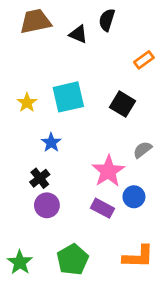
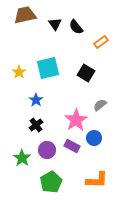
black semicircle: (107, 20) -> (76, 27), moved, turned -56
black triangle: (78, 34) -> (55, 24), turned 32
black cross: (40, 178) -> (36, 125), moved
purple circle: (47, 205) -> (47, 150), moved
green star: (20, 262) -> (22, 158), moved

